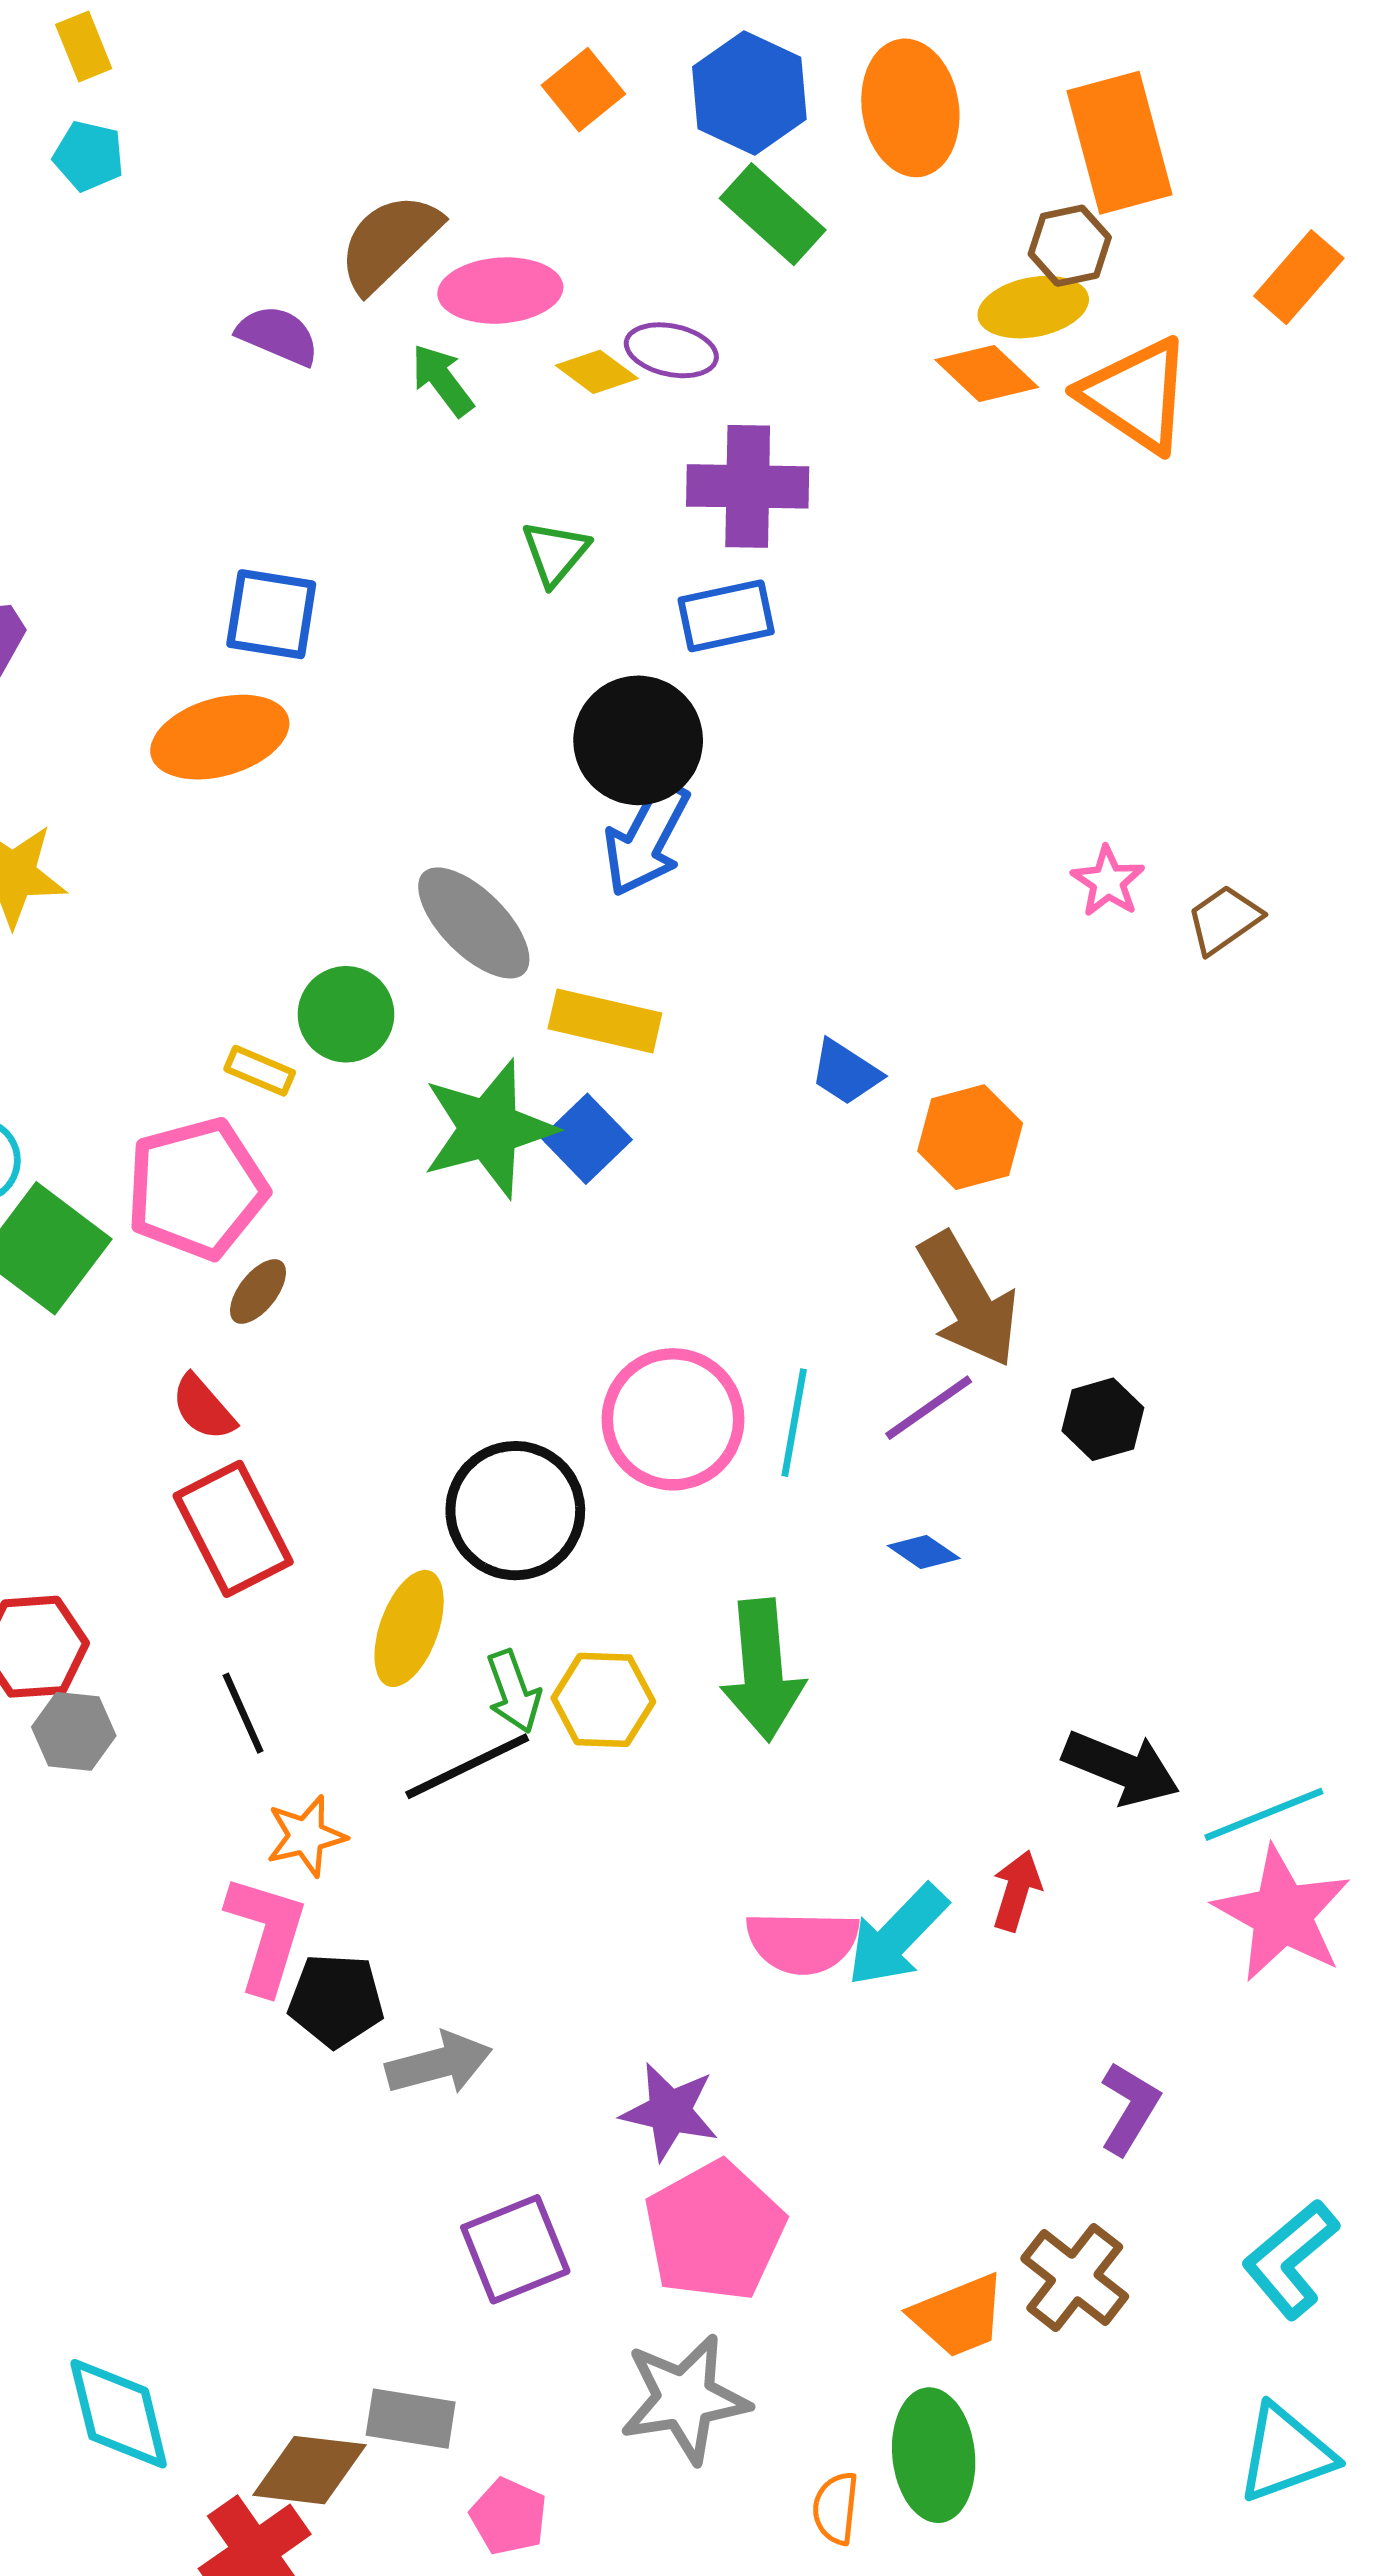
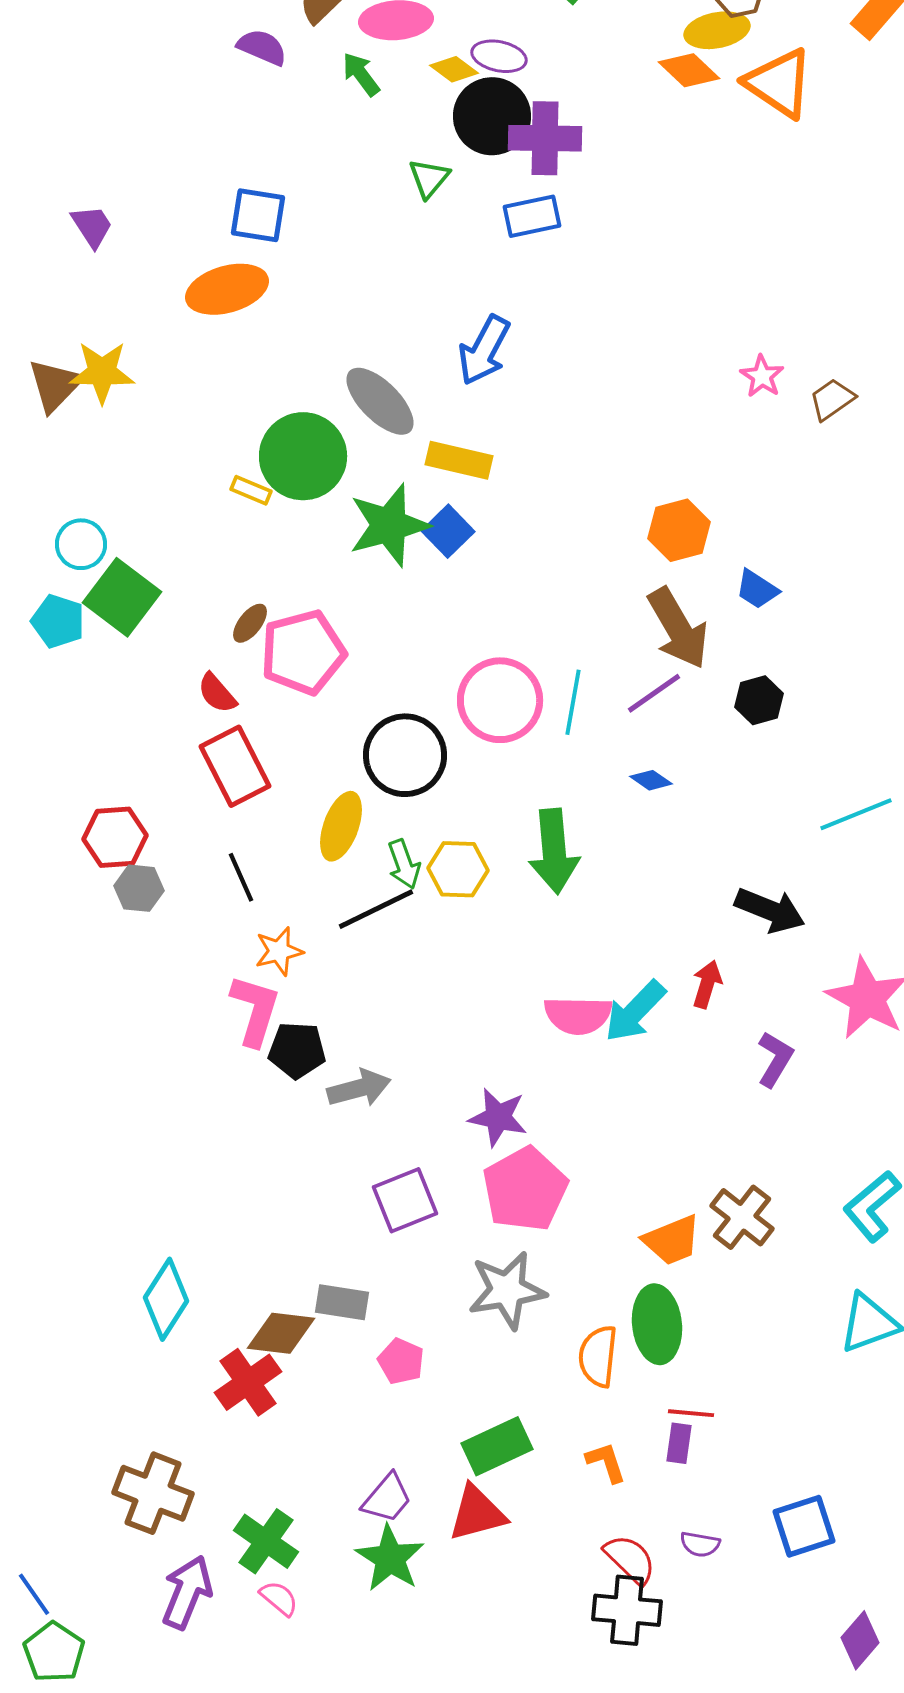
black circle: (638, 740) -> (492, 116), moved
green circle: (346, 1014) -> (303, 456), size x1.5
blue trapezoid: (846, 1072) -> (757, 589), moved
pink pentagon: (197, 1189) -> (303, 652), moved
cyan line: (1264, 1814) -> (856, 814), moved
purple L-shape: (1129, 2108) -> (775, 1059), moved
cyan diamond: (119, 2414) -> (166, 1299), turned 46
orange semicircle: (836, 2508) -> (598, 1356), size x1.4

